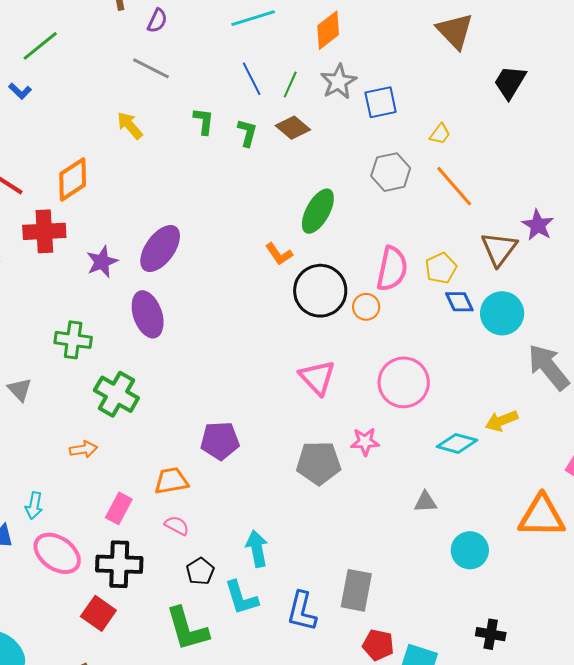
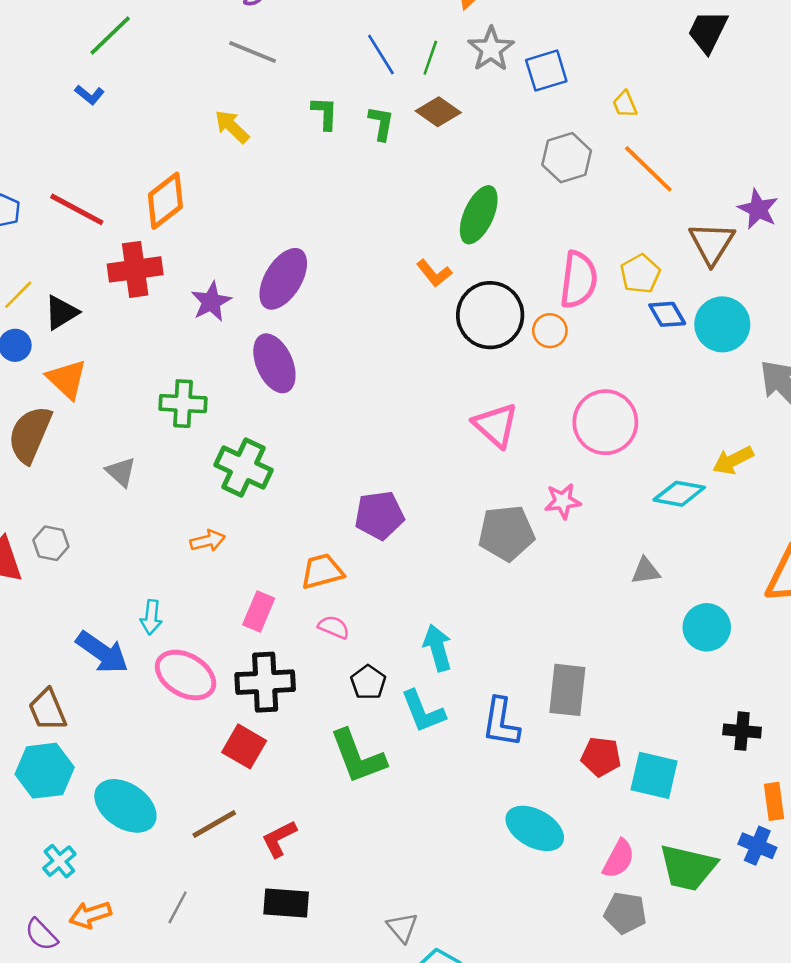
yellow trapezoid: (440, 134) -> (625, 104), turned 125

